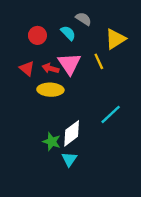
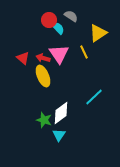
red circle: (37, 35) -> (49, 20), moved
yellow ellipse: (50, 90) -> (43, 76), turned 65

